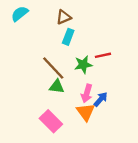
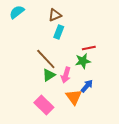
green star: (83, 65) -> (83, 61), moved
green triangle: (57, 87) -> (49, 75), turned -40
pink arrow: (87, 93) -> (66, 75), moved

